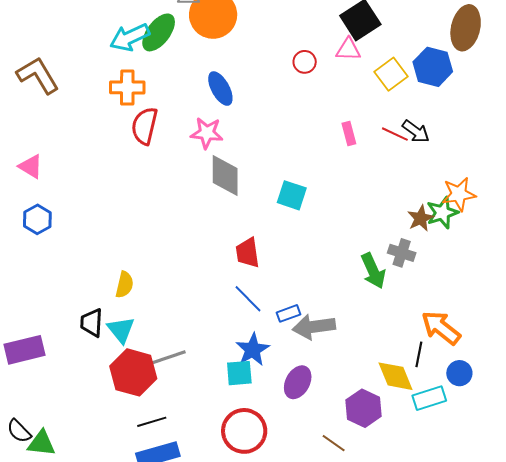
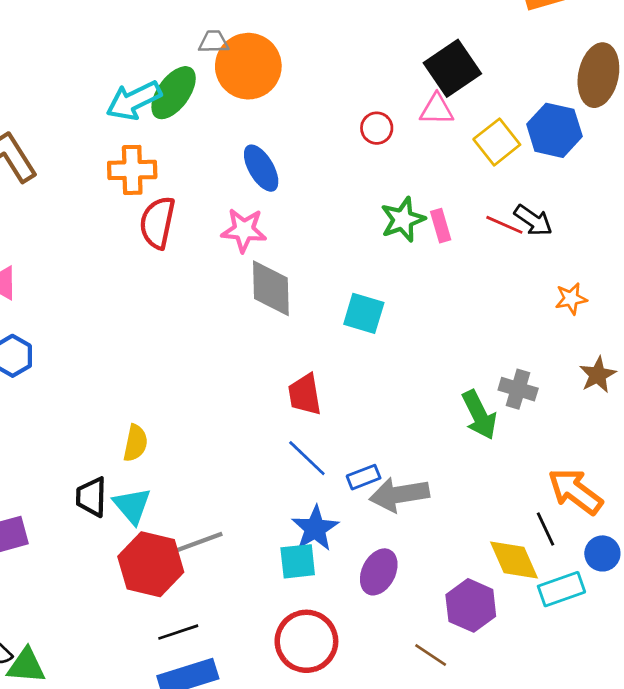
orange star: (459, 194) -> (571, 299), moved, size x0.7
green star: (442, 213) -> (403, 220), moved
brown star: (421, 218) -> (598, 375), moved
black line: (419, 354) -> (546, 529), turned -35

